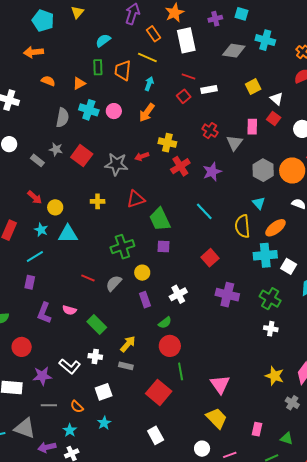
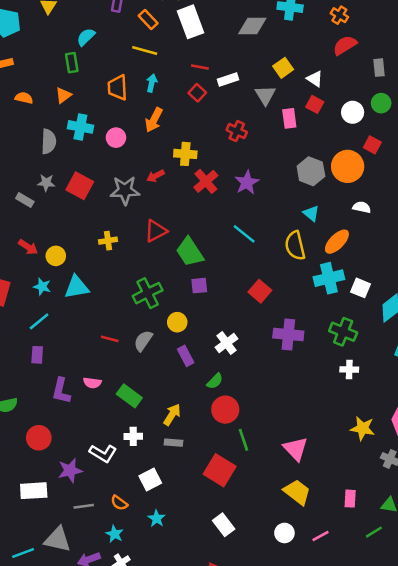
green rectangle: (98, 67) -> (72, 63), moved
orange trapezoid: (123, 70) -> (118, 88), moved
pink circle: (114, 111) -> (116, 138), moved
gray triangle: (234, 143) -> (265, 95), moved

